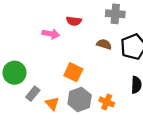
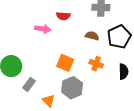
orange cross: (107, 102) -> (96, 64), moved
orange triangle: (52, 104) -> (49, 101), moved

